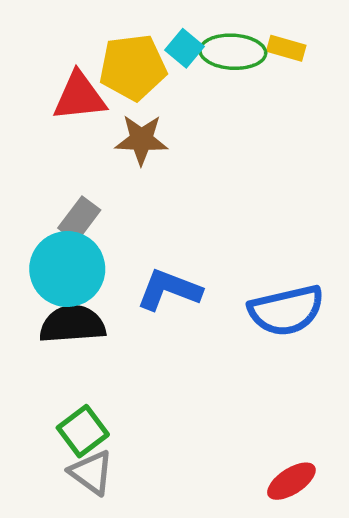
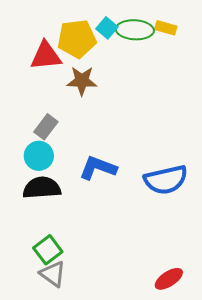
cyan circle: (67, 269) -> (39, 156), size x0.7

